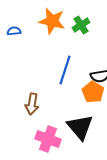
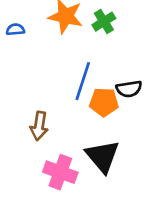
orange pentagon: (93, 92) -> (104, 102), moved, turned -30

